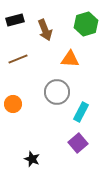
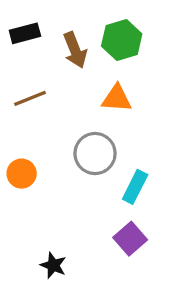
green hexagon: (86, 24) -> (122, 40), moved

